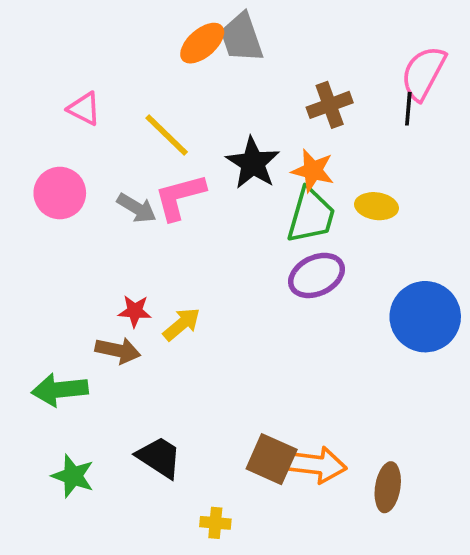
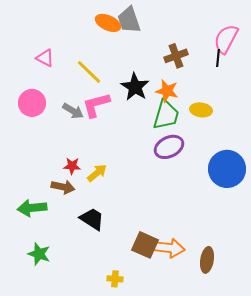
orange ellipse: (202, 43) -> (108, 23), turned 65
black trapezoid: (159, 457) -> (92, 219), moved

